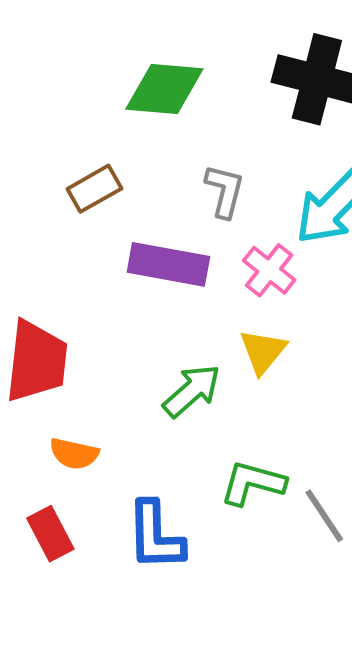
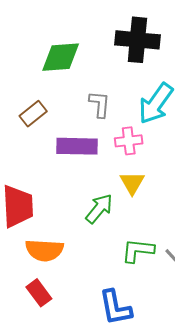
pink cross: (269, 270) -> (129, 141), turned -36
orange semicircle: (74, 454) -> (44, 250), size x1.5
blue L-shape: (155, 536) -> (115, 308), moved

